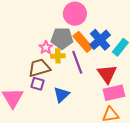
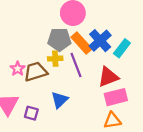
pink star: (46, 48) -> (18, 69), moved
red triangle: (107, 74) -> (108, 77), turned 45
purple square: (37, 84) -> (31, 113), moved

